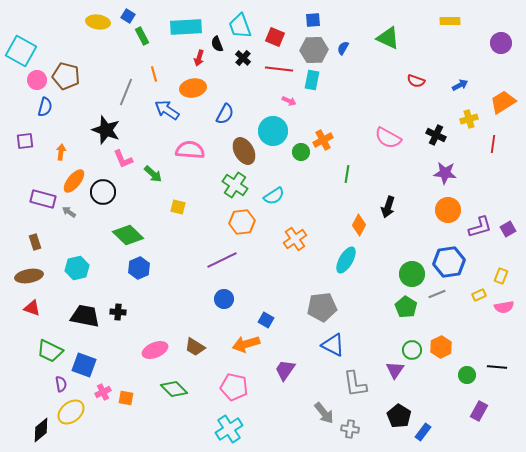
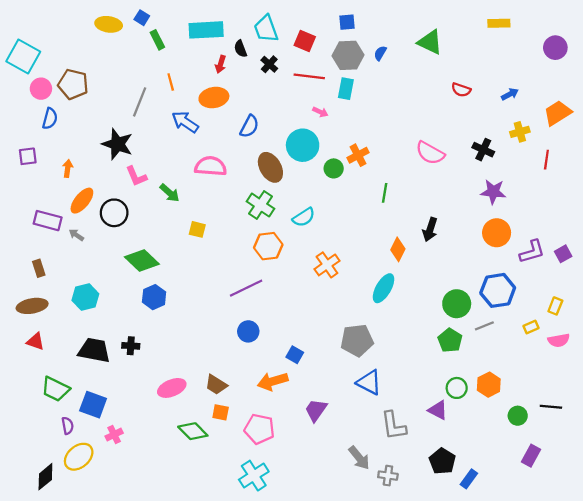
purple triangle: (395, 370) -> (438, 410), turned -36
orange square: (126, 398) -> (221, 412), moved

